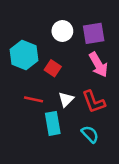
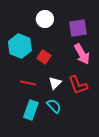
white circle: (62, 31) -> (45, 19), moved
cyan rectangle: (53, 123) -> (31, 110), moved, turned 30
cyan semicircle: (90, 134) -> (54, 106), moved

